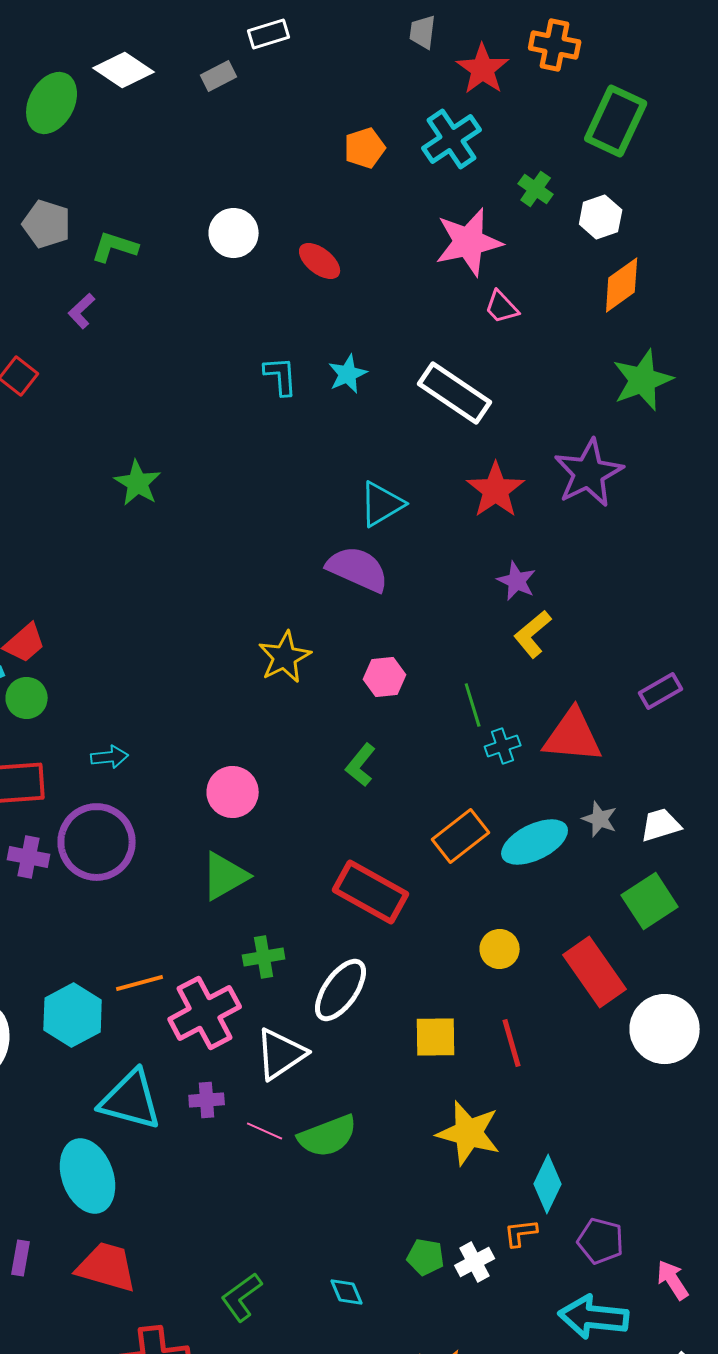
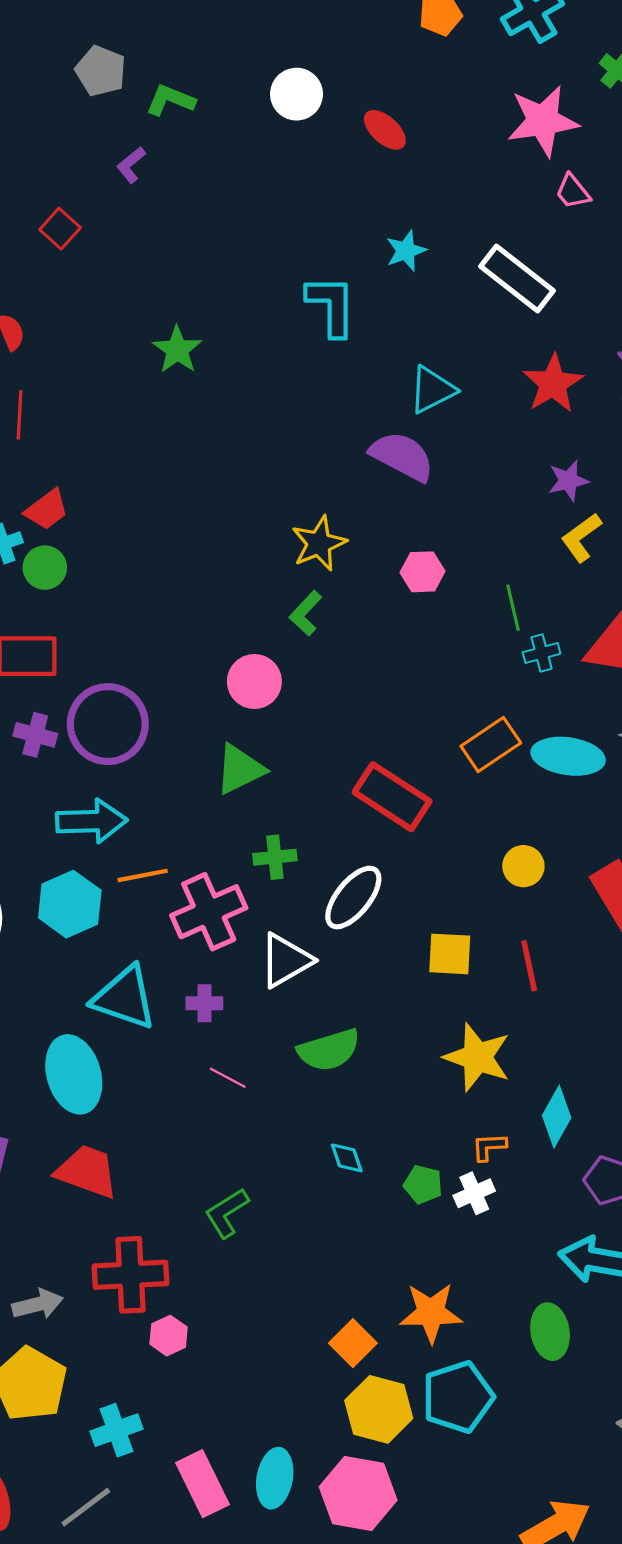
cyan L-shape: (281, 376) -> (331, 306), moved, size x1.5
purple star: (517, 581) -> (568, 481), turned 30
cyan arrow: (110, 757) -> (91, 821), moved, size x1.8
green L-shape: (361, 765) -> (306, 613), moved
cyan ellipse: (535, 842) -> (568, 756), turned 30
pink line: (265, 1131) -> (228, 1078), moved
orange L-shape: (521, 1233) -> (489, 1147), moved
cyan diamond: (347, 1292) -> (347, 1158), moved

